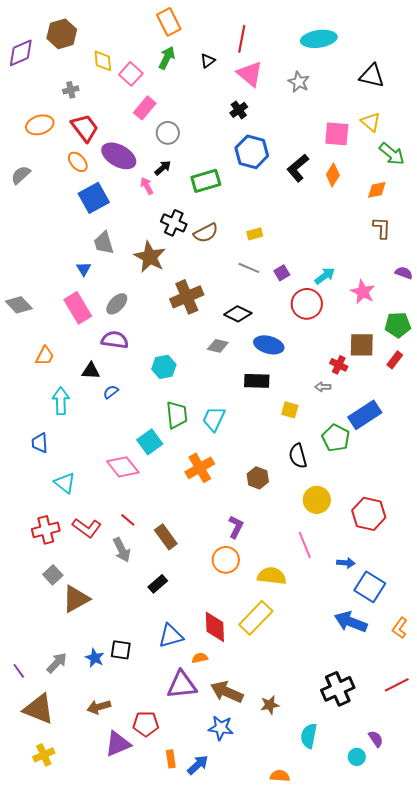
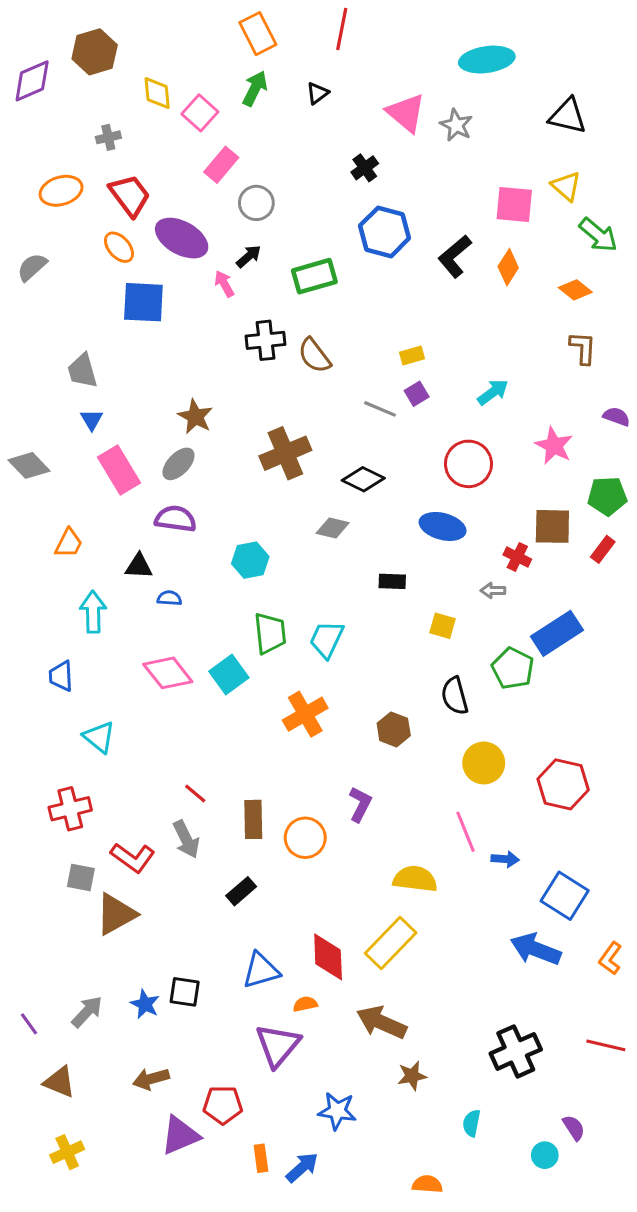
red line: (242, 39) -> (342, 29), moved
pink triangle: (250, 74) -> (406, 113), moved
orange diamond: (377, 190) -> (575, 290), turned 50
blue square: (94, 198) -> (143, 302), turned 32
black cross: (174, 223) -> (266, 340), turned -30
brown semicircle: (206, 233) -> (314, 356), turned 80
yellow rectangle: (255, 234) -> (412, 356), moved
gray trapezoid: (104, 243) -> (82, 371), moved
brown star: (150, 257) -> (195, 417), moved, size x0.7
blue triangle: (84, 269) -> (92, 420), moved
purple square: (282, 273) -> (417, 394), moved
cyan arrow: (325, 276) -> (493, 392), moved
blue ellipse: (269, 345) -> (443, 526), moved
black rectangle: (257, 381) -> (392, 581), size x0.7
blue semicircle: (111, 392) -> (169, 598), turned 42
pink diamond: (123, 467) -> (168, 673), moved
red L-shape: (87, 528) -> (133, 858), moved
brown rectangle: (166, 537) -> (253, 819), turned 35
orange circle: (226, 560) -> (305, 838), moved
blue arrow: (346, 563) -> (505, 859), moved
gray square: (53, 575) -> (81, 877), turned -36
purple triangle: (182, 685) -> (278, 1045), turned -44
red line: (397, 685) -> (606, 1045), turned 40
brown arrow: (227, 692) -> (381, 1022), moved
brown triangle: (39, 709) -> (60, 1082), size x0.7
cyan semicircle: (309, 736) -> (472, 1123), size x0.7

